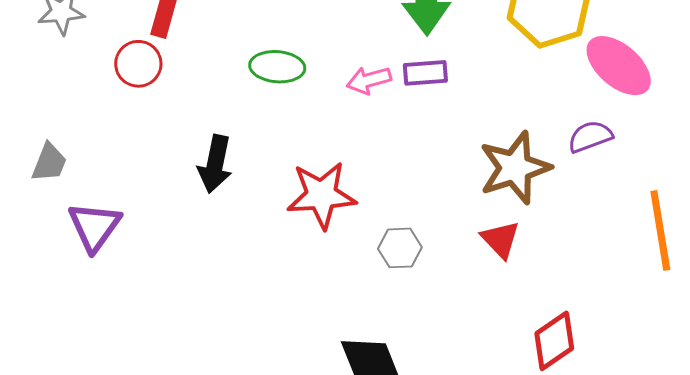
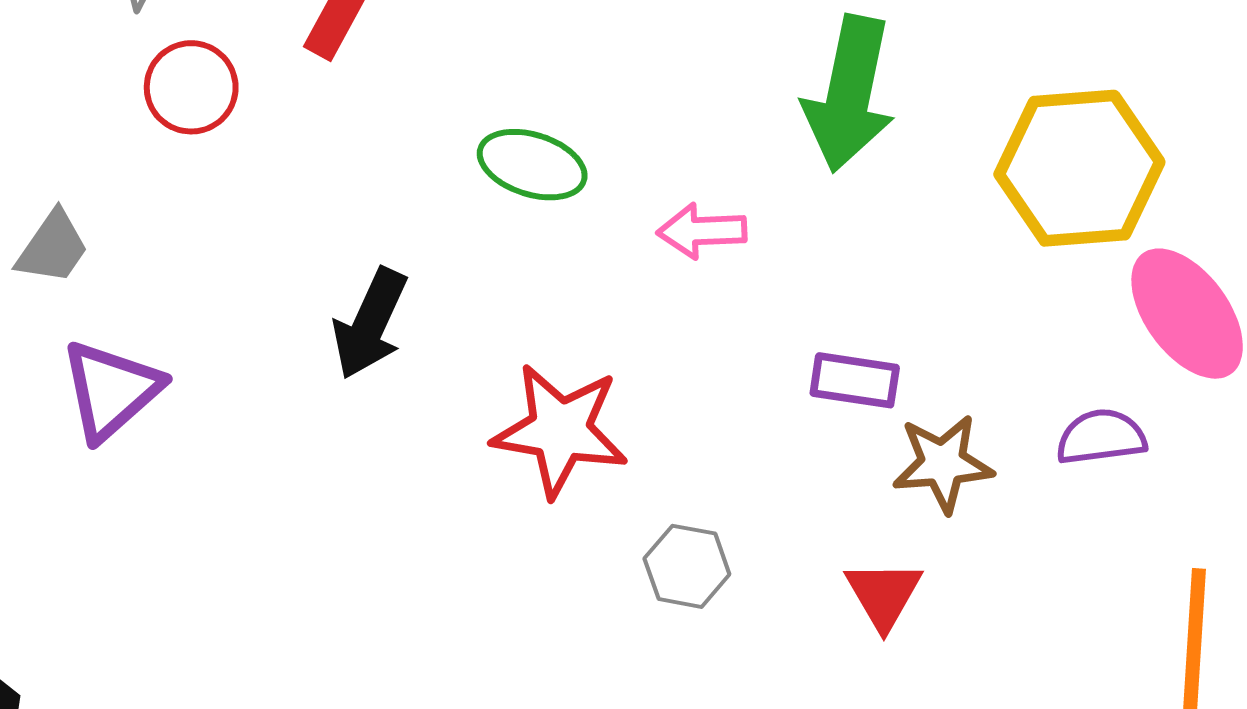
red circle: (138, 64) -> (191, 87), moved
purple rectangle: (425, 73) -> (855, 380), moved
brown star: (515, 168) -> (943, 464), size x0.7

